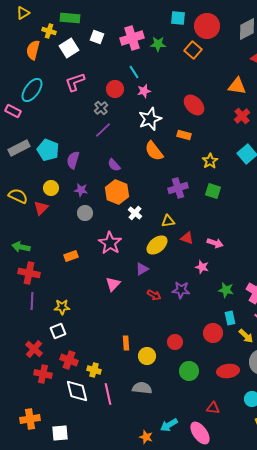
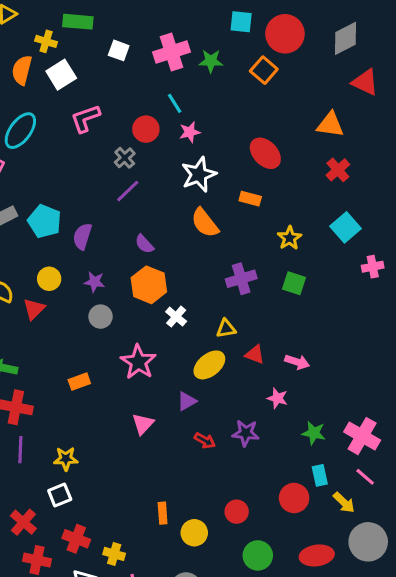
white square: (69, 48) -> (61, 75), moved

